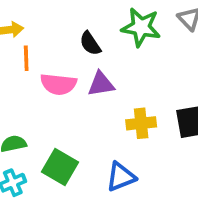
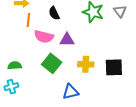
black semicircle: (90, 43) -> (54, 13), moved
green square: (60, 167) -> (52, 63), moved

